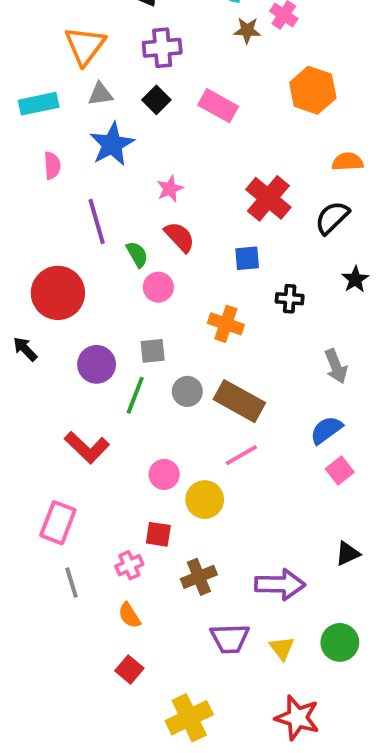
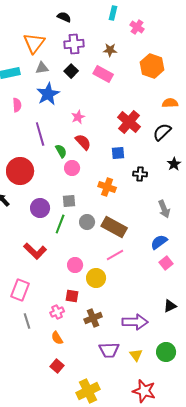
brown star: (247, 30) -> (110, 50), moved

